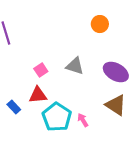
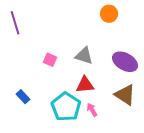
pink square: (41, 70) -> (50, 60), turned -32
red triangle: (38, 95) -> (85, 85), moved

